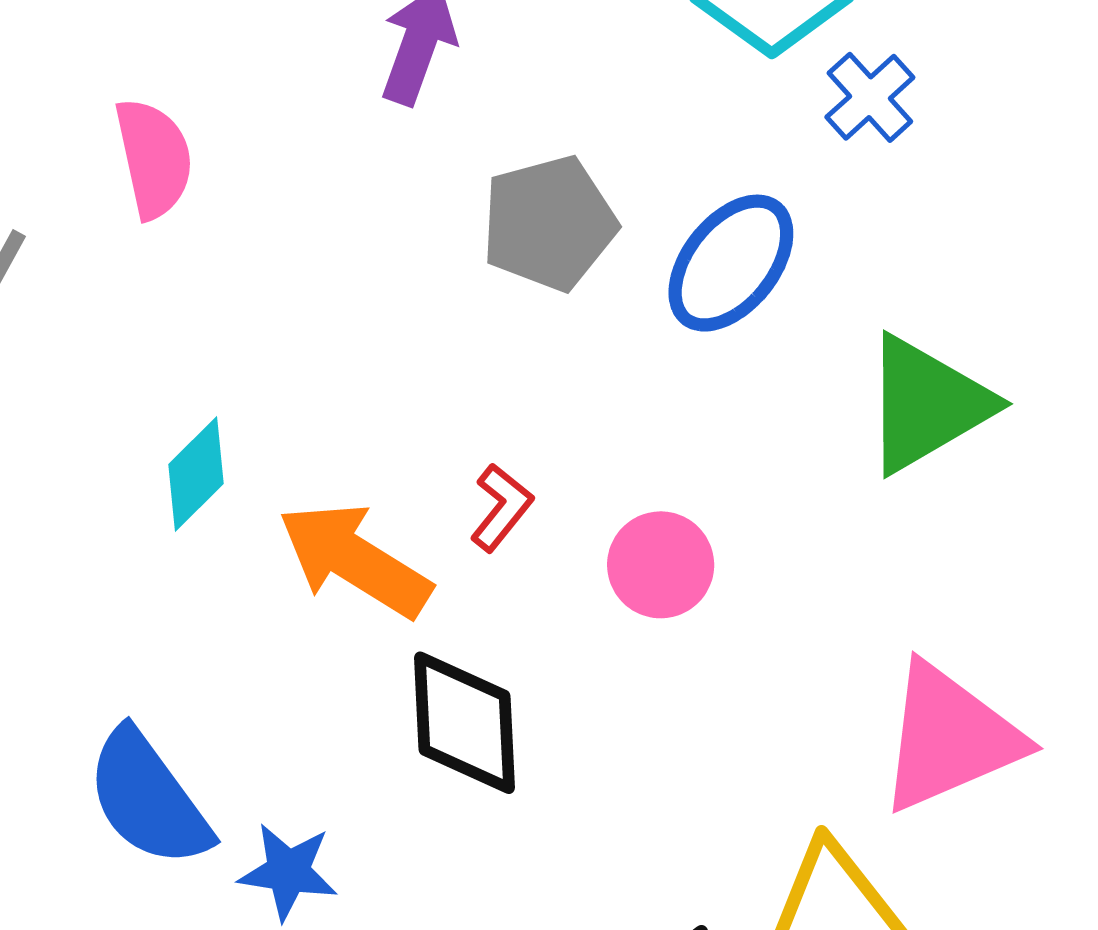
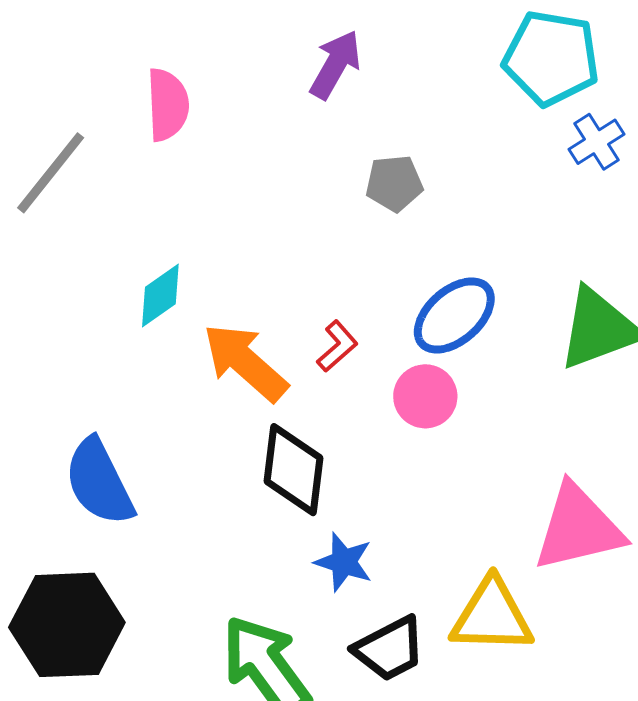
gray pentagon: (549, 223) -> (394, 183), size x0.7
blue ellipse: (731, 263) -> (454, 315), moved
blue star: (288, 872) -> (344, 562), moved

